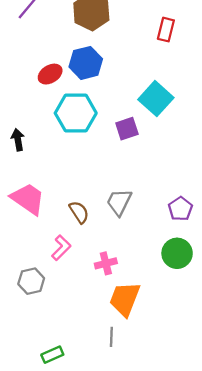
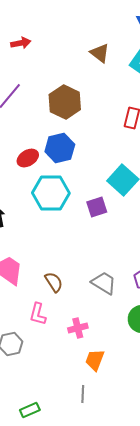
gray trapezoid: (119, 202) -> (104, 283), moved, turned 96
pink L-shape: (61, 248) -> (38, 314), turned 150
orange trapezoid: (125, 299) -> (95, 360), size x0.7

